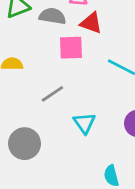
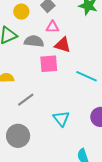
gray line: (52, 94) -> (26, 100), moved

